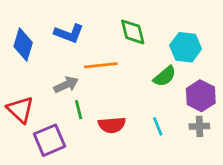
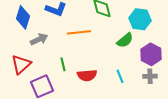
gray arrow: (66, 85) -> (39, 39), moved
red triangle: (20, 110) -> (21, 64), turned 35

